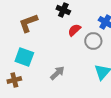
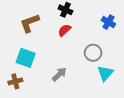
red semicircle: (74, 30) -> (64, 30), moved
gray circle: (93, 41) -> (93, 53), moved

